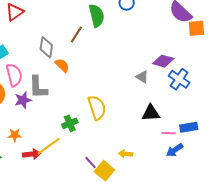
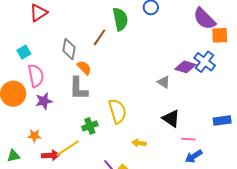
blue cross: (179, 79) -> (205, 62), moved
gray L-shape: (38, 87) -> (78, 88), moved
black triangle: (151, 113) -> (171, 118), turned 36
blue rectangle: (189, 127) -> (222, 120), moved
yellow arrow: (126, 154) -> (139, 143), moved

